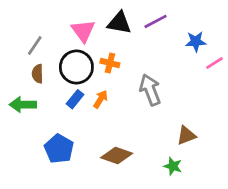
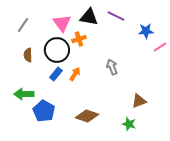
purple line: (156, 21) -> (116, 16), turned 54
gray line: (35, 46) -> (23, 25), moved
orange cross: (110, 63) -> (79, 39), moved, turned -32
gray arrow: (150, 90) -> (112, 67), size x0.7
green arrow: (23, 105) -> (24, 94), moved

